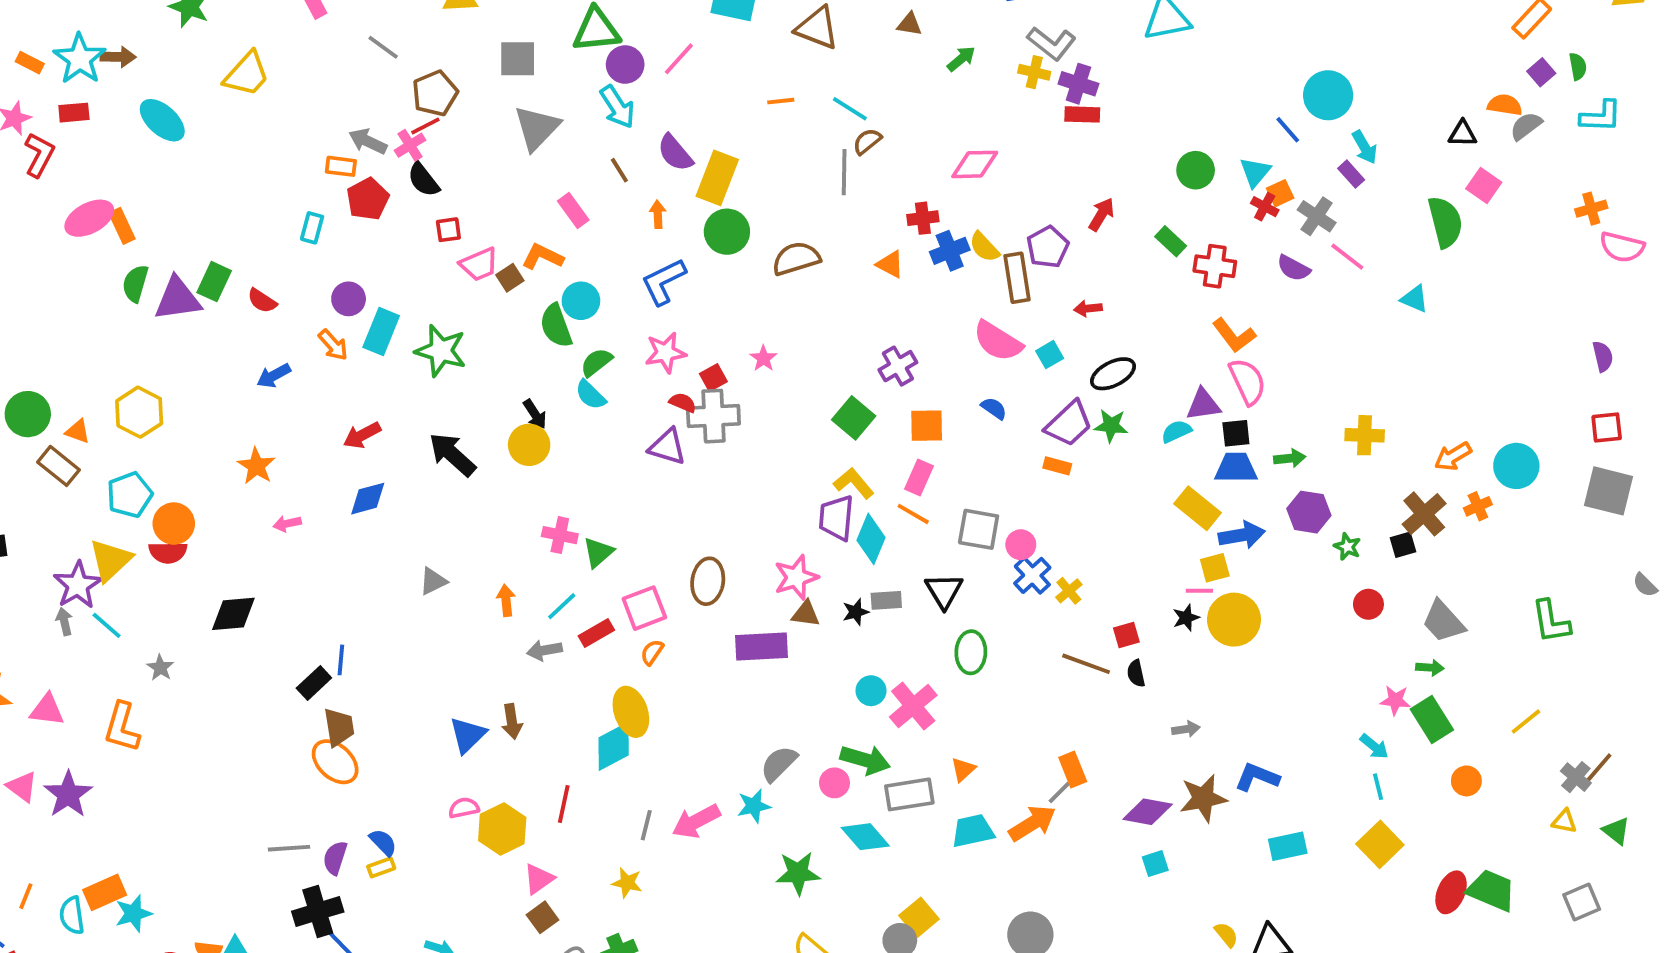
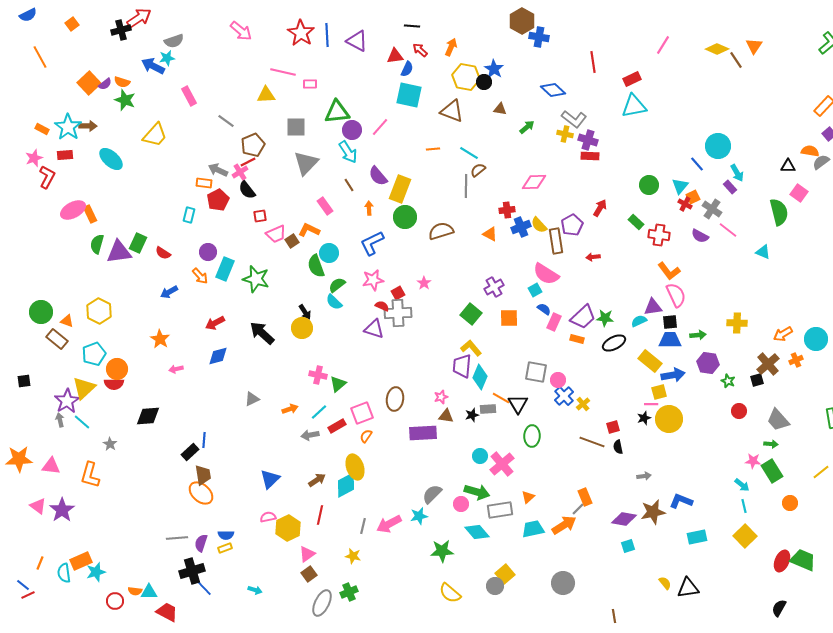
cyan square: (1050, 355) -> (535, 290), moved
black ellipse: (1113, 374) -> (614, 343), moved
pink rectangle: (919, 477) -> (554, 322), moved
orange line: (913, 514) -> (501, 398), moved
pink star: (796, 577) -> (441, 397), size x0.6
orange arrow: (506, 600) -> (290, 409), turned 77
brown arrow: (512, 721) -> (317, 480), moved, turned -114
blue semicircle: (383, 842) -> (226, 535), turned 133

